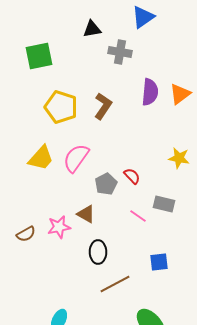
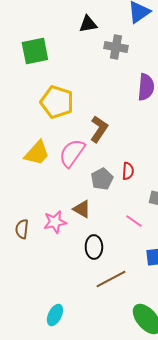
brown L-shape: (103, 106) -> (99, 129), moved
red semicircle: (132, 176) -> (128, 171), turned 48
pink line: (138, 216) -> (134, 221), moved
brown semicircle: (26, 234) -> (22, 229), turned 126

